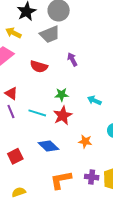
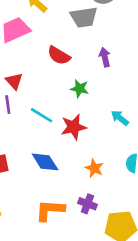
green star: (62, 95) -> (80, 89), moved
purple cross: (92, 177) -> (87, 204), moved

